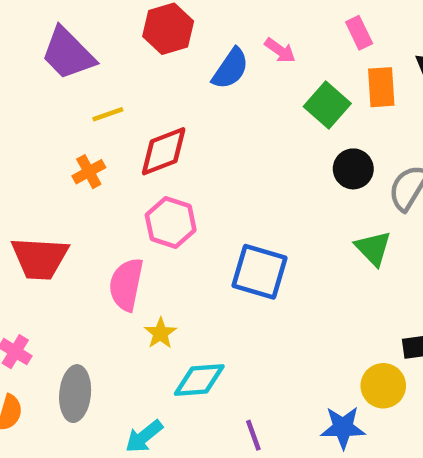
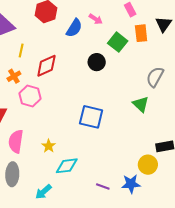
yellow line: (108, 114) -> (21, 51), turned -56
black circle: (353, 169) -> (97, 62), moved
pink hexagon: (171, 223) -> (30, 96), moved
pink semicircle: (126, 284) -> (16, 141), moved
purple line: (253, 435) -> (103, 187), moved, turned -48

